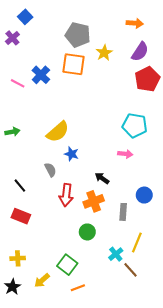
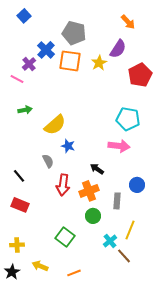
orange arrow: (135, 23) -> (128, 22), turned 42
purple cross: (12, 38) -> (29, 64), moved
purple semicircle: (140, 52) -> (118, 49), moved
yellow star: (104, 53) -> (99, 63), moved
blue cross: (41, 75) -> (46, 50), moved
green arrow: (12, 132) -> (25, 110), moved
pink arrow: (125, 154) -> (119, 146), size x1.5
green circle: (87, 232) -> (93, 216), moved
green square: (67, 265) -> (65, 237), moved
yellow arrow: (42, 280) -> (40, 266), turned 63

